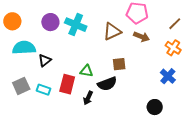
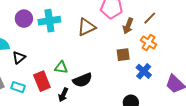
cyan cross: (76, 25) -> (49, 21), turned -30
brown arrow: (141, 37) -> (128, 26), moved, turned 91
brown square: (119, 64) -> (123, 55), moved
red rectangle: (67, 84) -> (42, 81), turned -36

